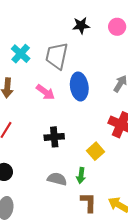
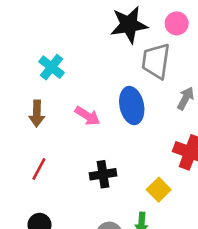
black star: (81, 25) -> (129, 25), size x1.6
gray trapezoid: (57, 56) -> (156, 61), moved

